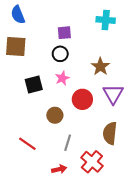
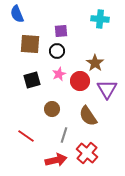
brown square: (16, 46) -> (30, 44), moved
red circle: (82, 99) -> (80, 81), moved
brown semicircle: (110, 133) -> (88, 116), moved, turned -40
red arrow: (59, 169) -> (56, 160), size x1.5

